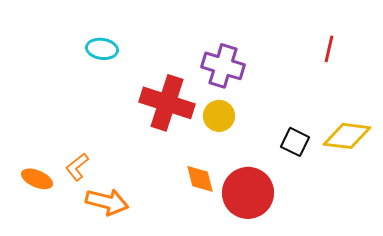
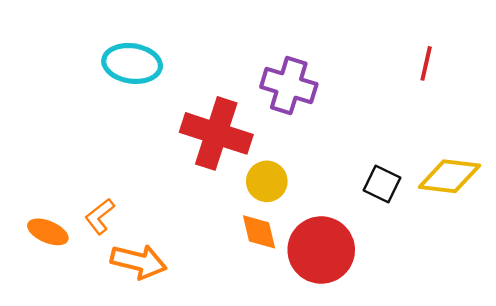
cyan ellipse: (102, 49) -> (132, 63), size x1.4
yellow circle: (219, 116) -> (267, 181), moved

